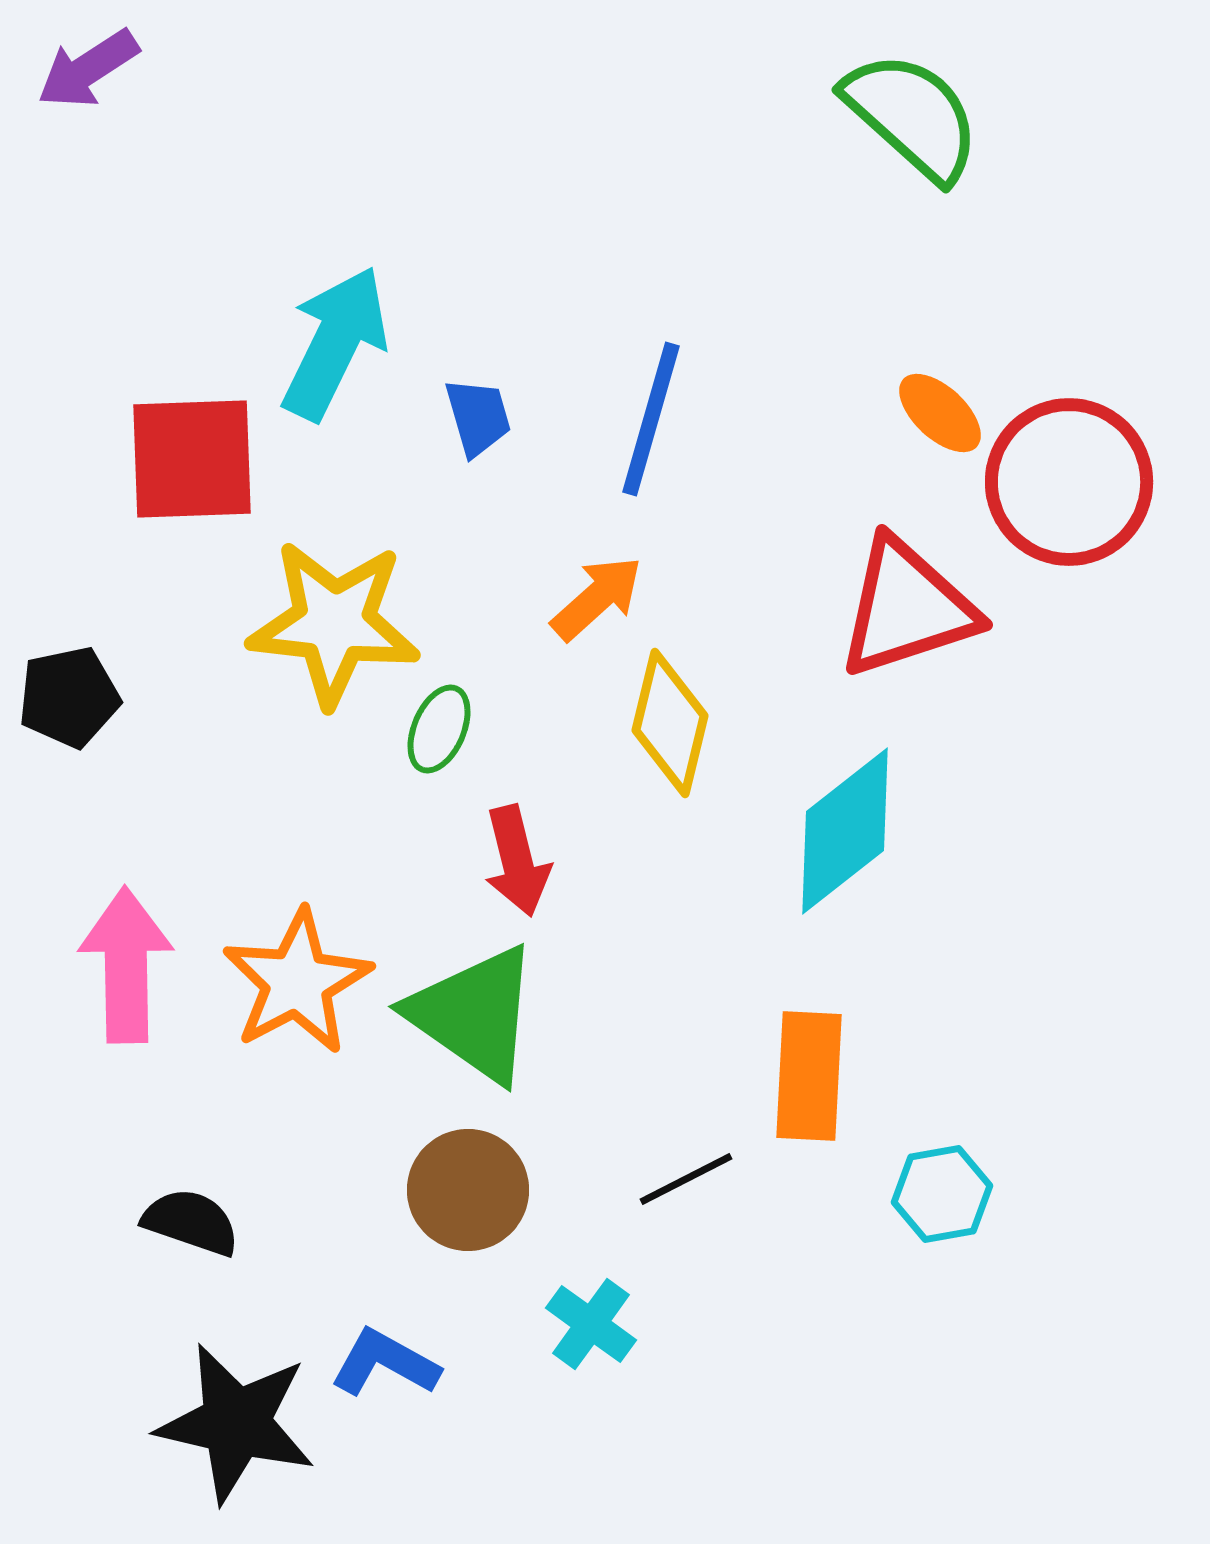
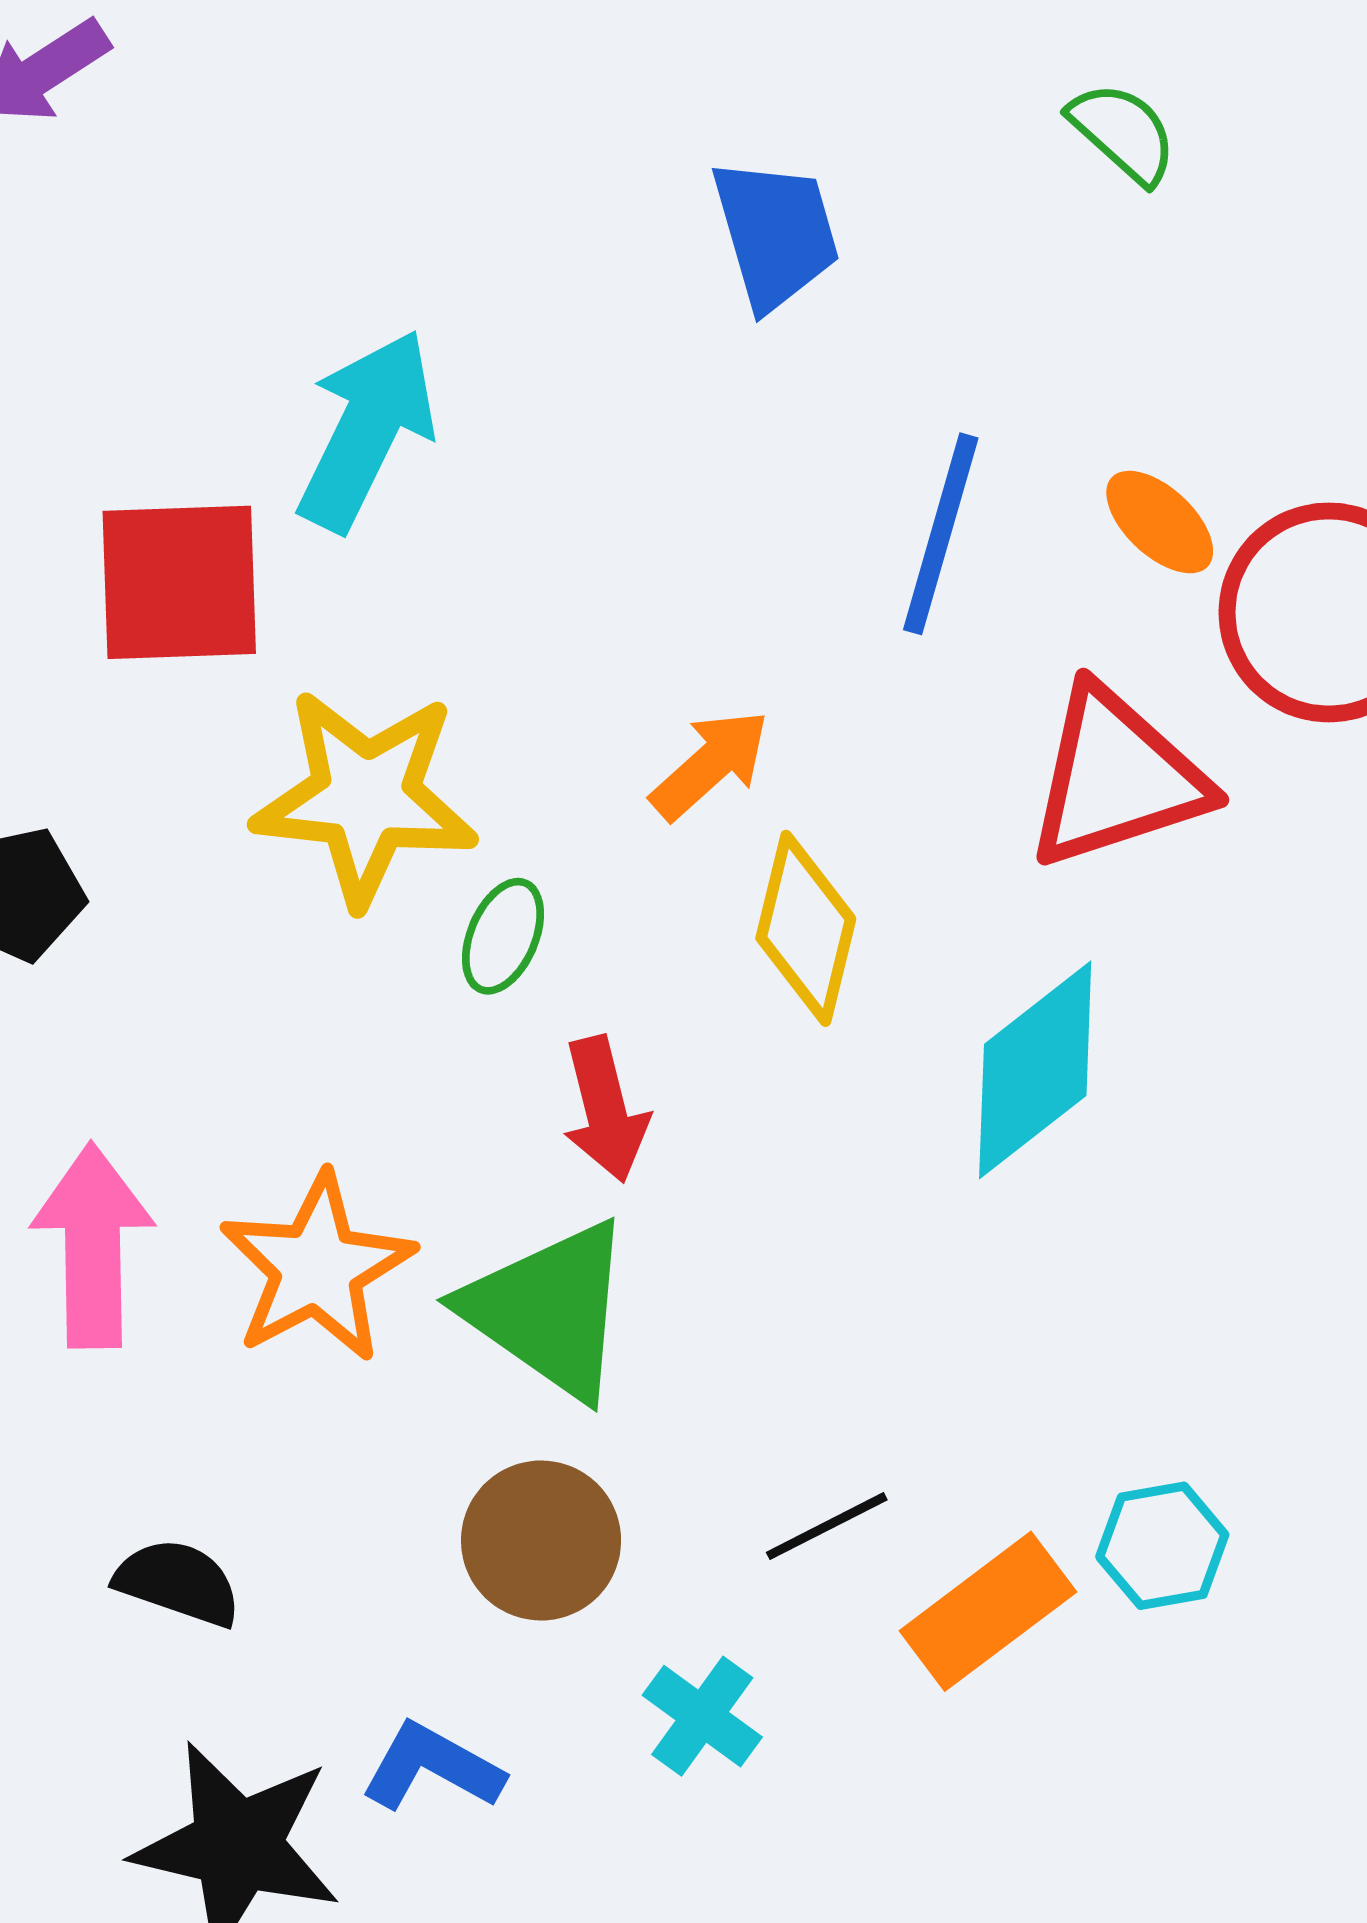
green semicircle: (912, 116) -> (1123, 133), size x0.6
blue trapezoid: (478, 417) -> (776, 234), moved, size x1.5
blue line: (651, 419) -> (941, 534), moved
orange rectangle: (809, 1076) -> (988, 1611), moved, turned 50

